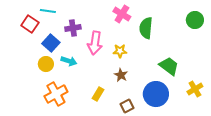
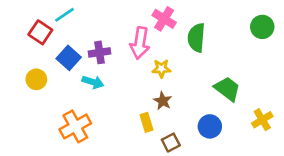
cyan line: (48, 11) -> (65, 15), turned -42
purple cross: (73, 28) -> (100, 52), moved
pink arrow: (95, 43) -> (140, 43), moved
yellow circle: (46, 64) -> (36, 79), moved
yellow rectangle: (98, 94) -> (147, 122), moved, turned -48
blue circle: (156, 94) -> (210, 126), size x0.7

